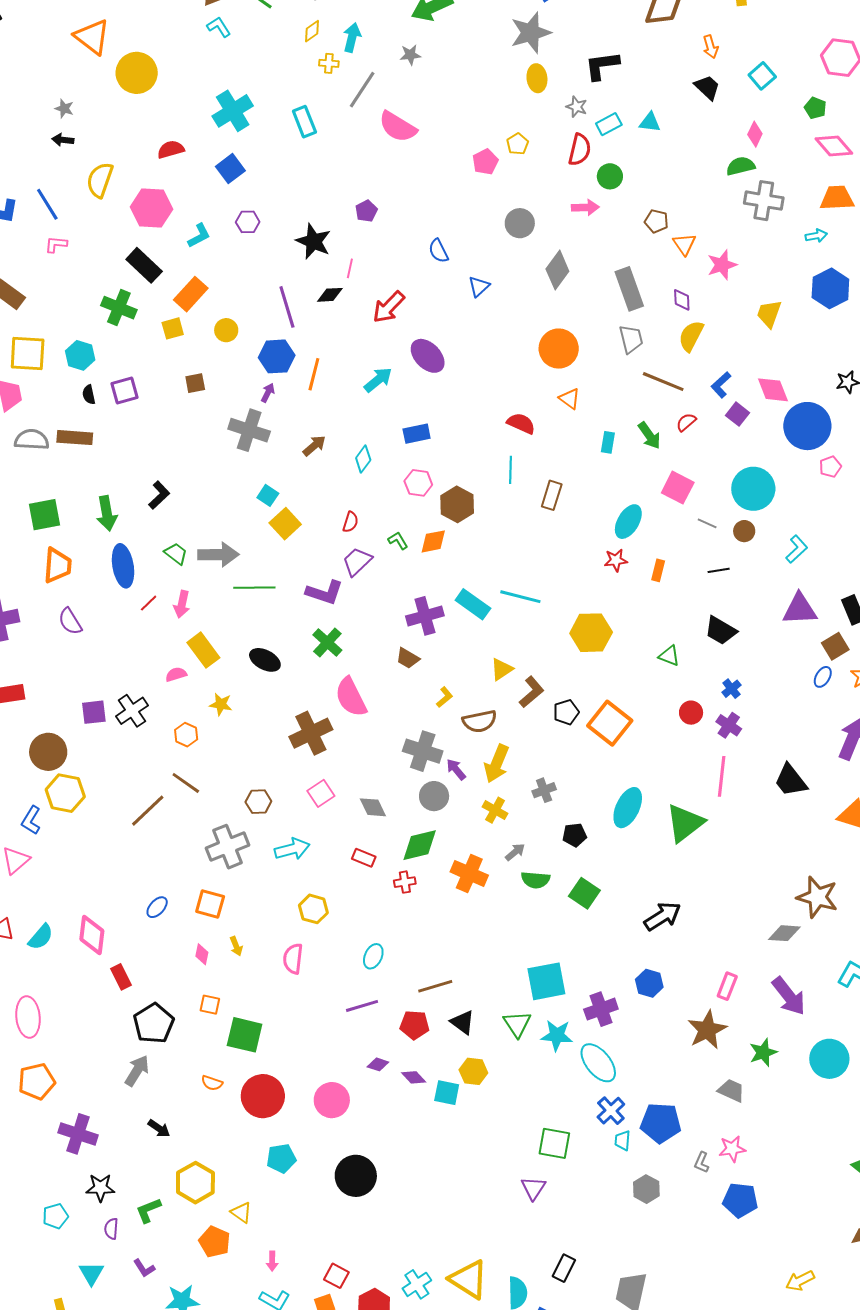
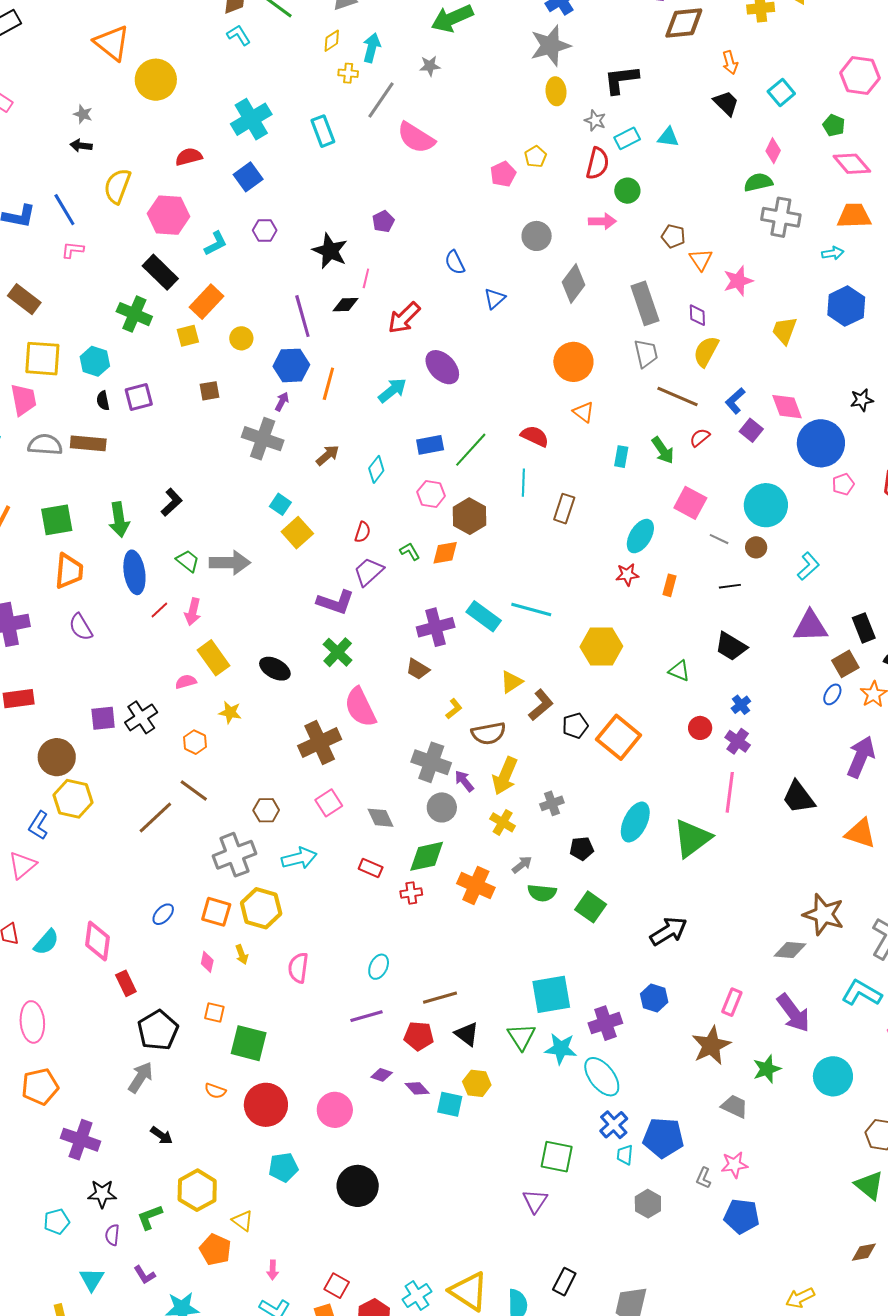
green line: (254, 588) -> (471, 450), moved, turned -48
yellow hexagon: (313, 909) -> (261, 908), moved, size x1.4

